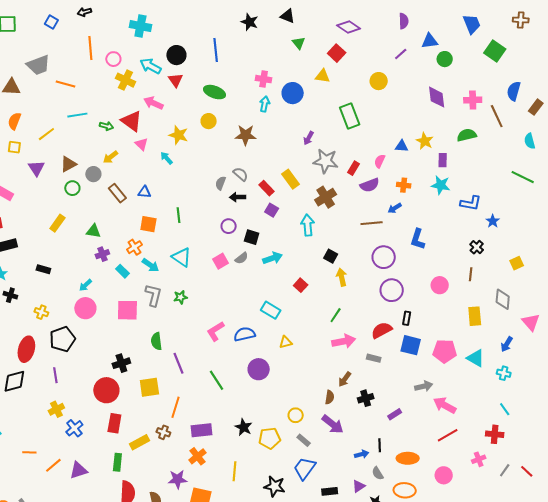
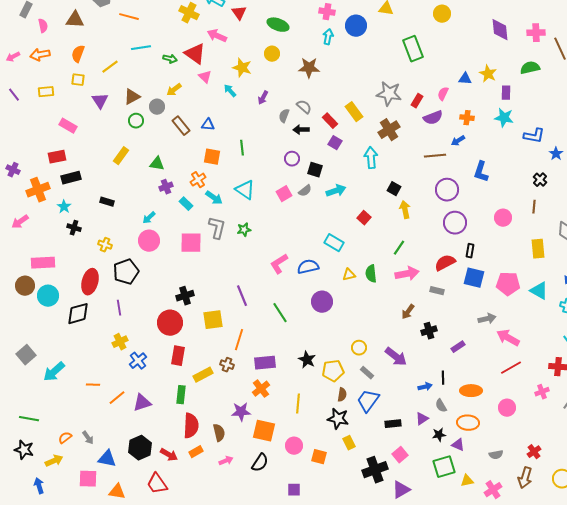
purple arrow: (309, 138) -> (263, 98), moved
green semicircle: (156, 341) -> (371, 274), moved
brown semicircle: (330, 397) -> (342, 395), moved

